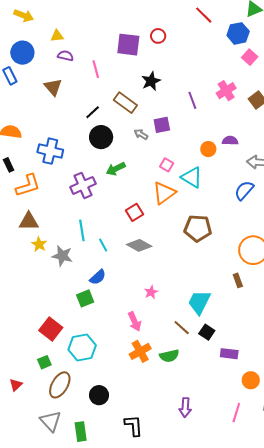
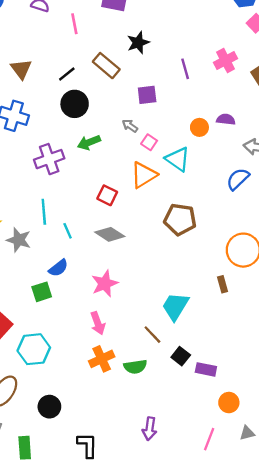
brown triangle: (53, 87) -> (21, 69), moved
gray arrow: (141, 134) -> (130, 126), moved
red square: (134, 212) -> (107, 195), turned -36
pink star: (151, 292) -> (105, 284), moved, size x1.6
black square: (207, 332) -> (181, 356), moved

